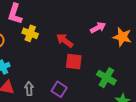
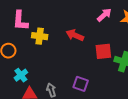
red square: (74, 62) -> (103, 51), moved

